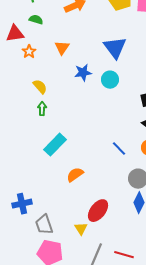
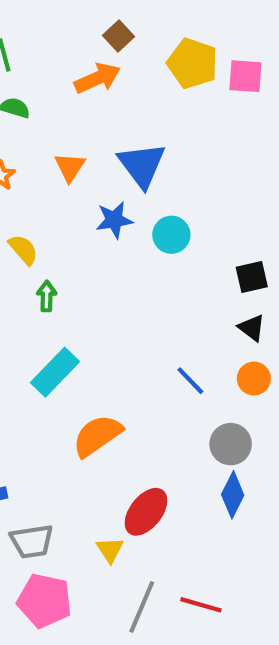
blue triangle: (115, 48) -> (142, 165), moved
green arrow: (42, 109) -> (47, 296), moved
orange semicircle: (75, 175) -> (97, 436), size x1.4
gray trapezoid: (44, 225) -> (32, 541), turned -80

